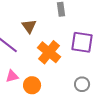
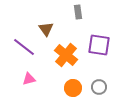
orange circle: (32, 85) -> (73, 88), moved

